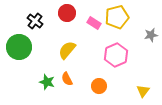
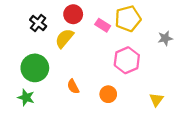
green circle: (19, 47) -> (35, 68), moved
yellow semicircle: (67, 50) -> (64, 38), moved
green star: (47, 82) -> (26, 97), moved

